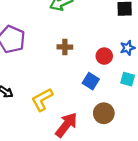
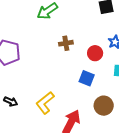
brown cross: (65, 47) -> (66, 43), moved

